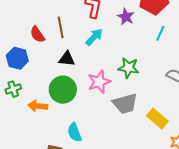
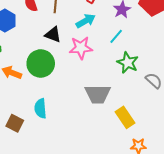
cyan line: (160, 33) -> (116, 36), moved
green star: (129, 68) -> (128, 63), moved
pink star: (99, 82) -> (81, 48), moved

